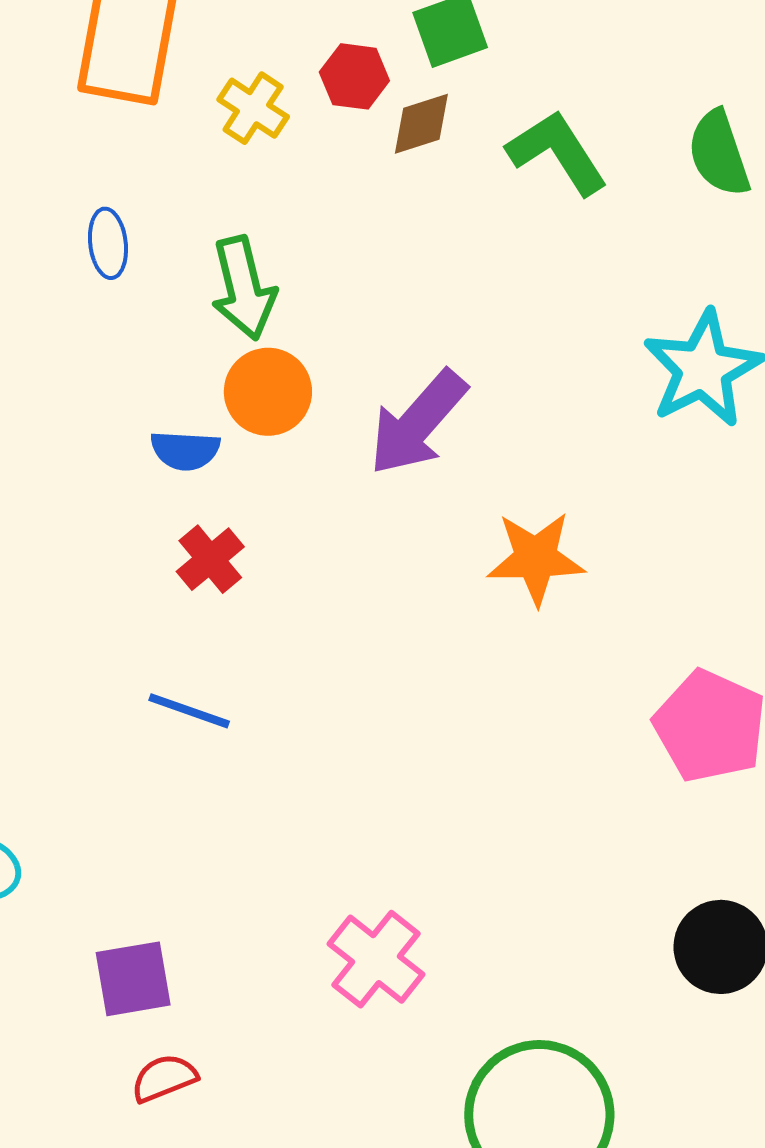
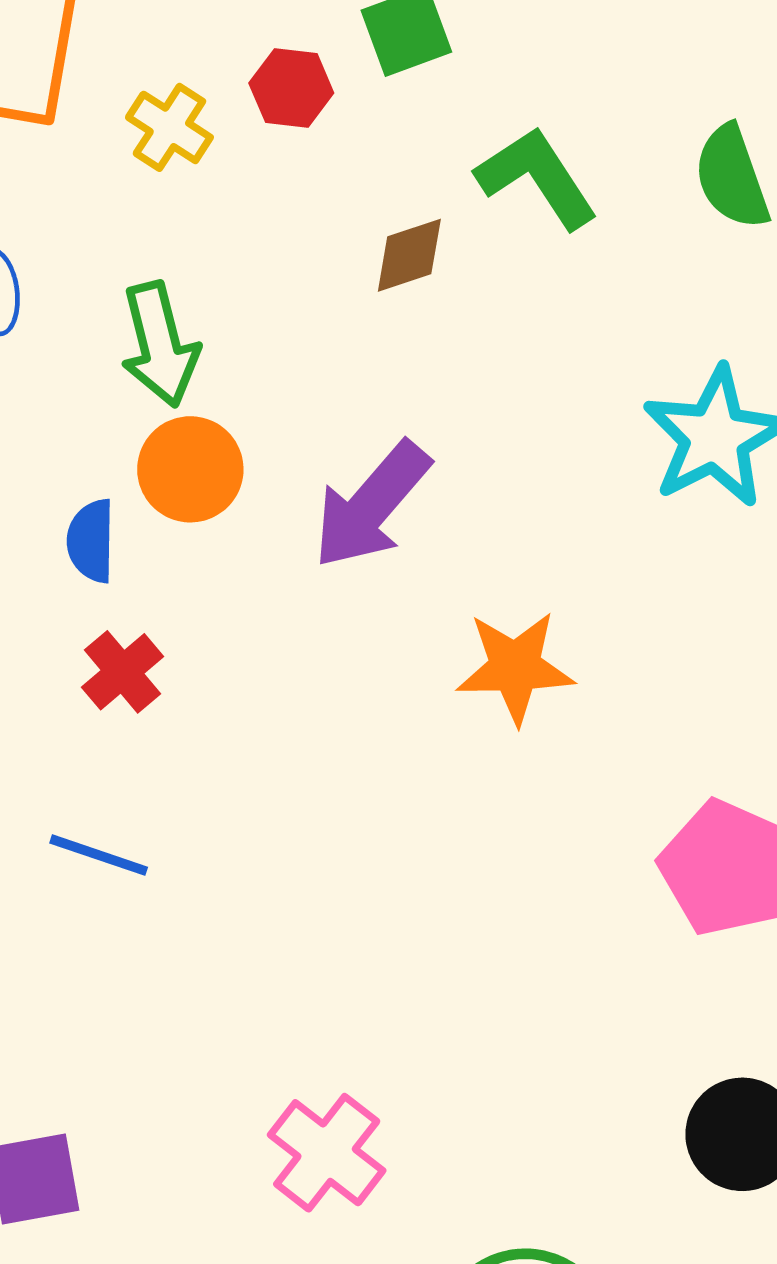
brown diamond: (421, 124) -> (409, 255), moved
blue semicircle: (185, 450) -> (91, 541), turned 88

